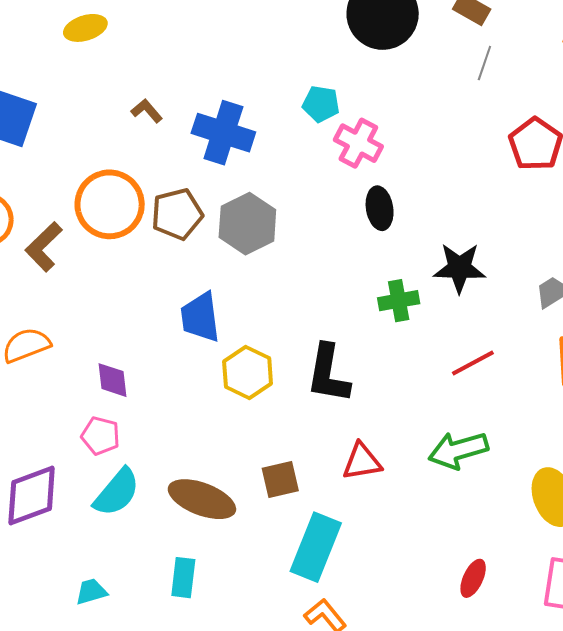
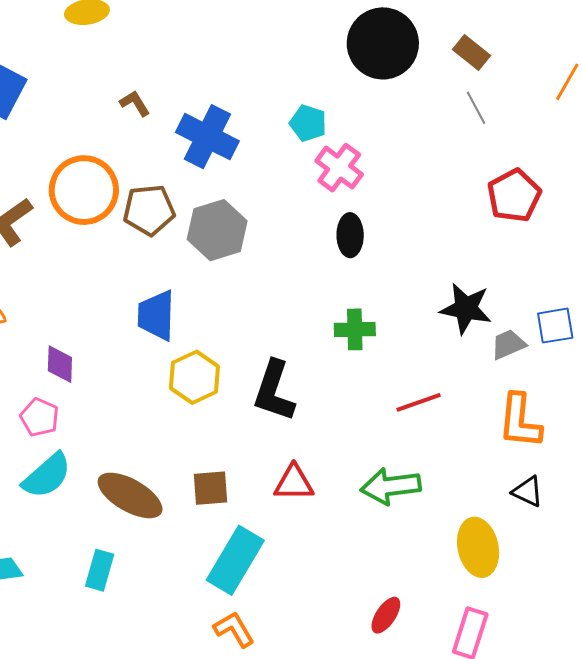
gray line: (484, 63) -> (476, 108), turned -56
black star: (459, 268) -> (466, 308), moved

